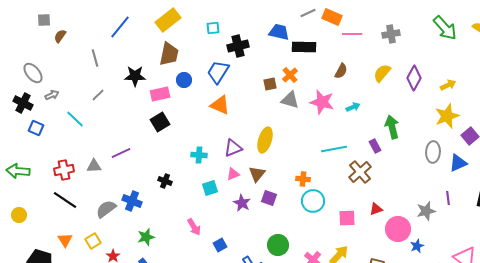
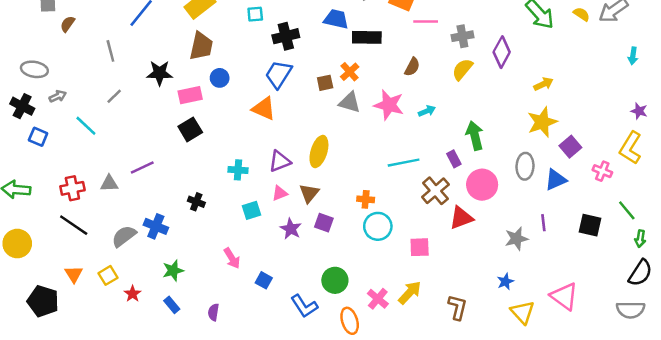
gray cross: (391, 34) -> (462, 36), moved
blue trapezoid: (218, 72) -> (278, 74), moved
gray ellipse: (33, 73) -> (34, 69), turned -40
purple diamond: (414, 78) -> (502, 52), moved
red triangle: (376, 209) -> (461, 218), moved, size x1.5
yellow circle: (19, 215) -> (17, 244), size x1.5
pink circle: (398, 229) -> (482, 185), moved
blue square: (220, 245) -> (264, 280), turned -32

